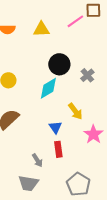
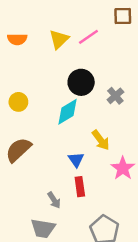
pink line: (75, 21) -> (88, 37), moved
yellow triangle: (41, 29) -> (59, 39), turned -42

